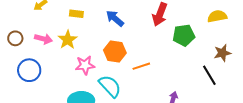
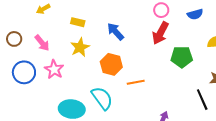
pink arrow: (43, 39) -> (42, 43), turned 30
yellow star: (68, 40) -> (80, 47), moved
pink star: (85, 65) -> (54, 69), moved, turned 30

